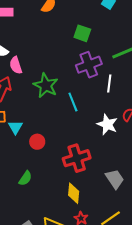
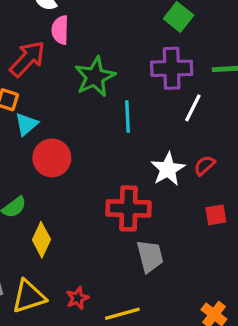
red circle: (37, 142) -> (52, 158), size x1.5
red cross: (77, 158) -> (129, 208), moved
yellow diamond: (74, 193) -> (41, 240), moved

